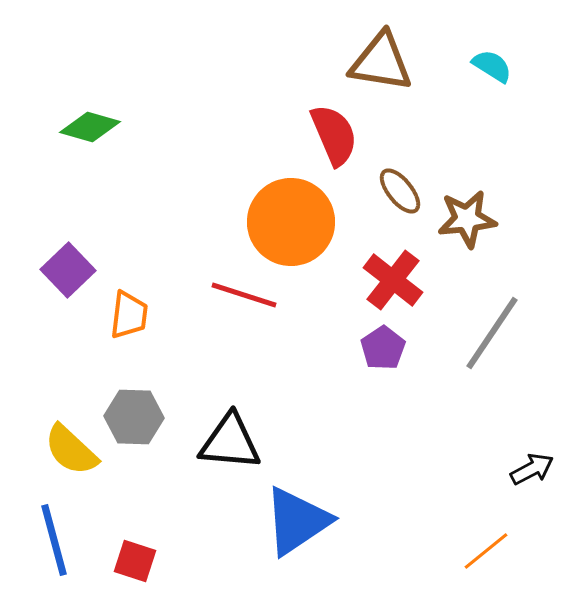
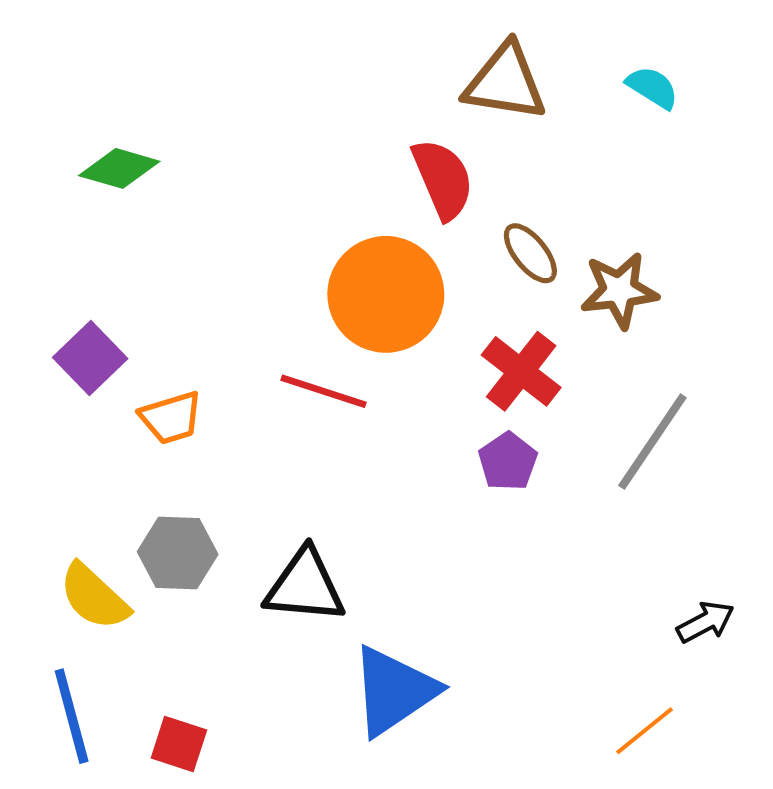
orange trapezoid: (129, 315) -> (171, 418), turned 66

